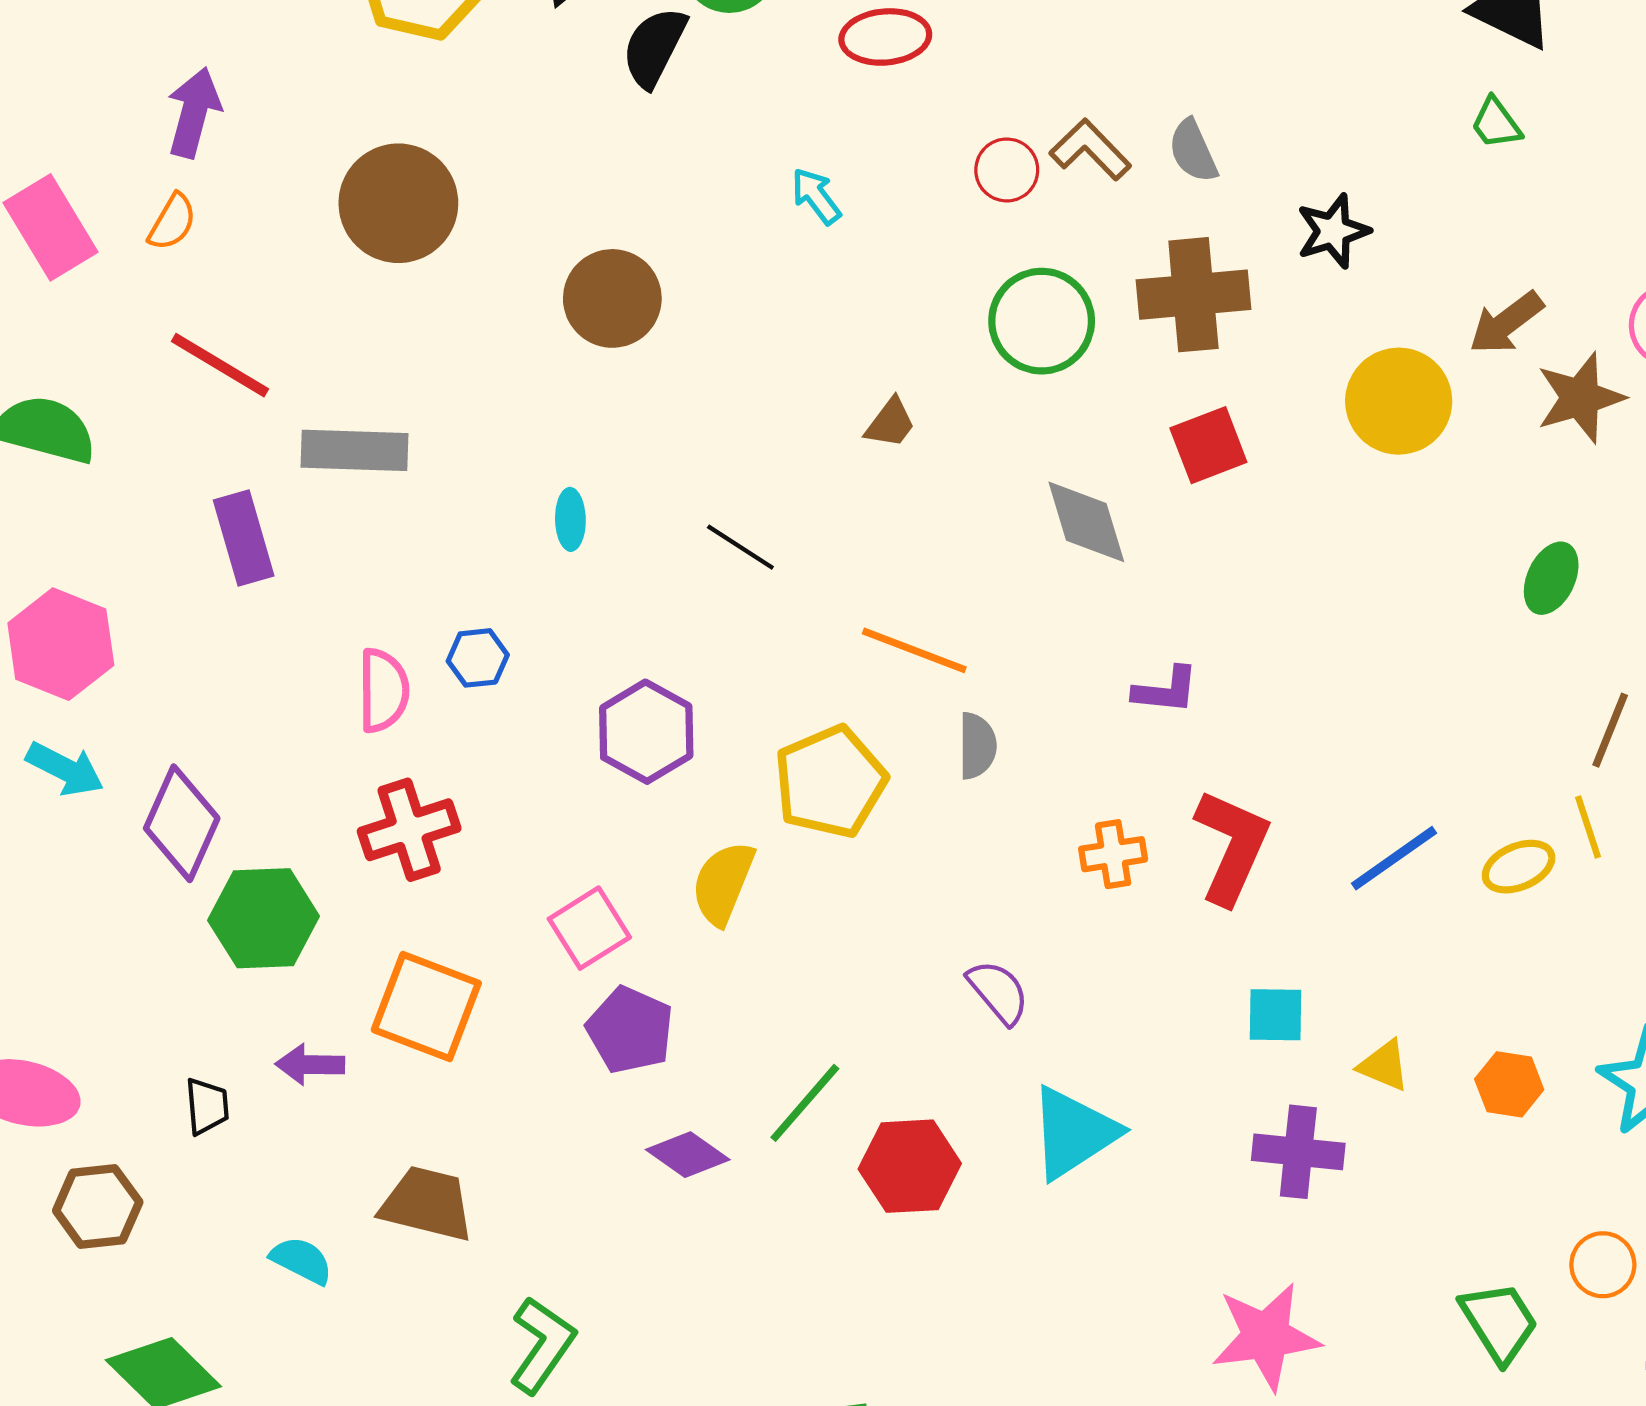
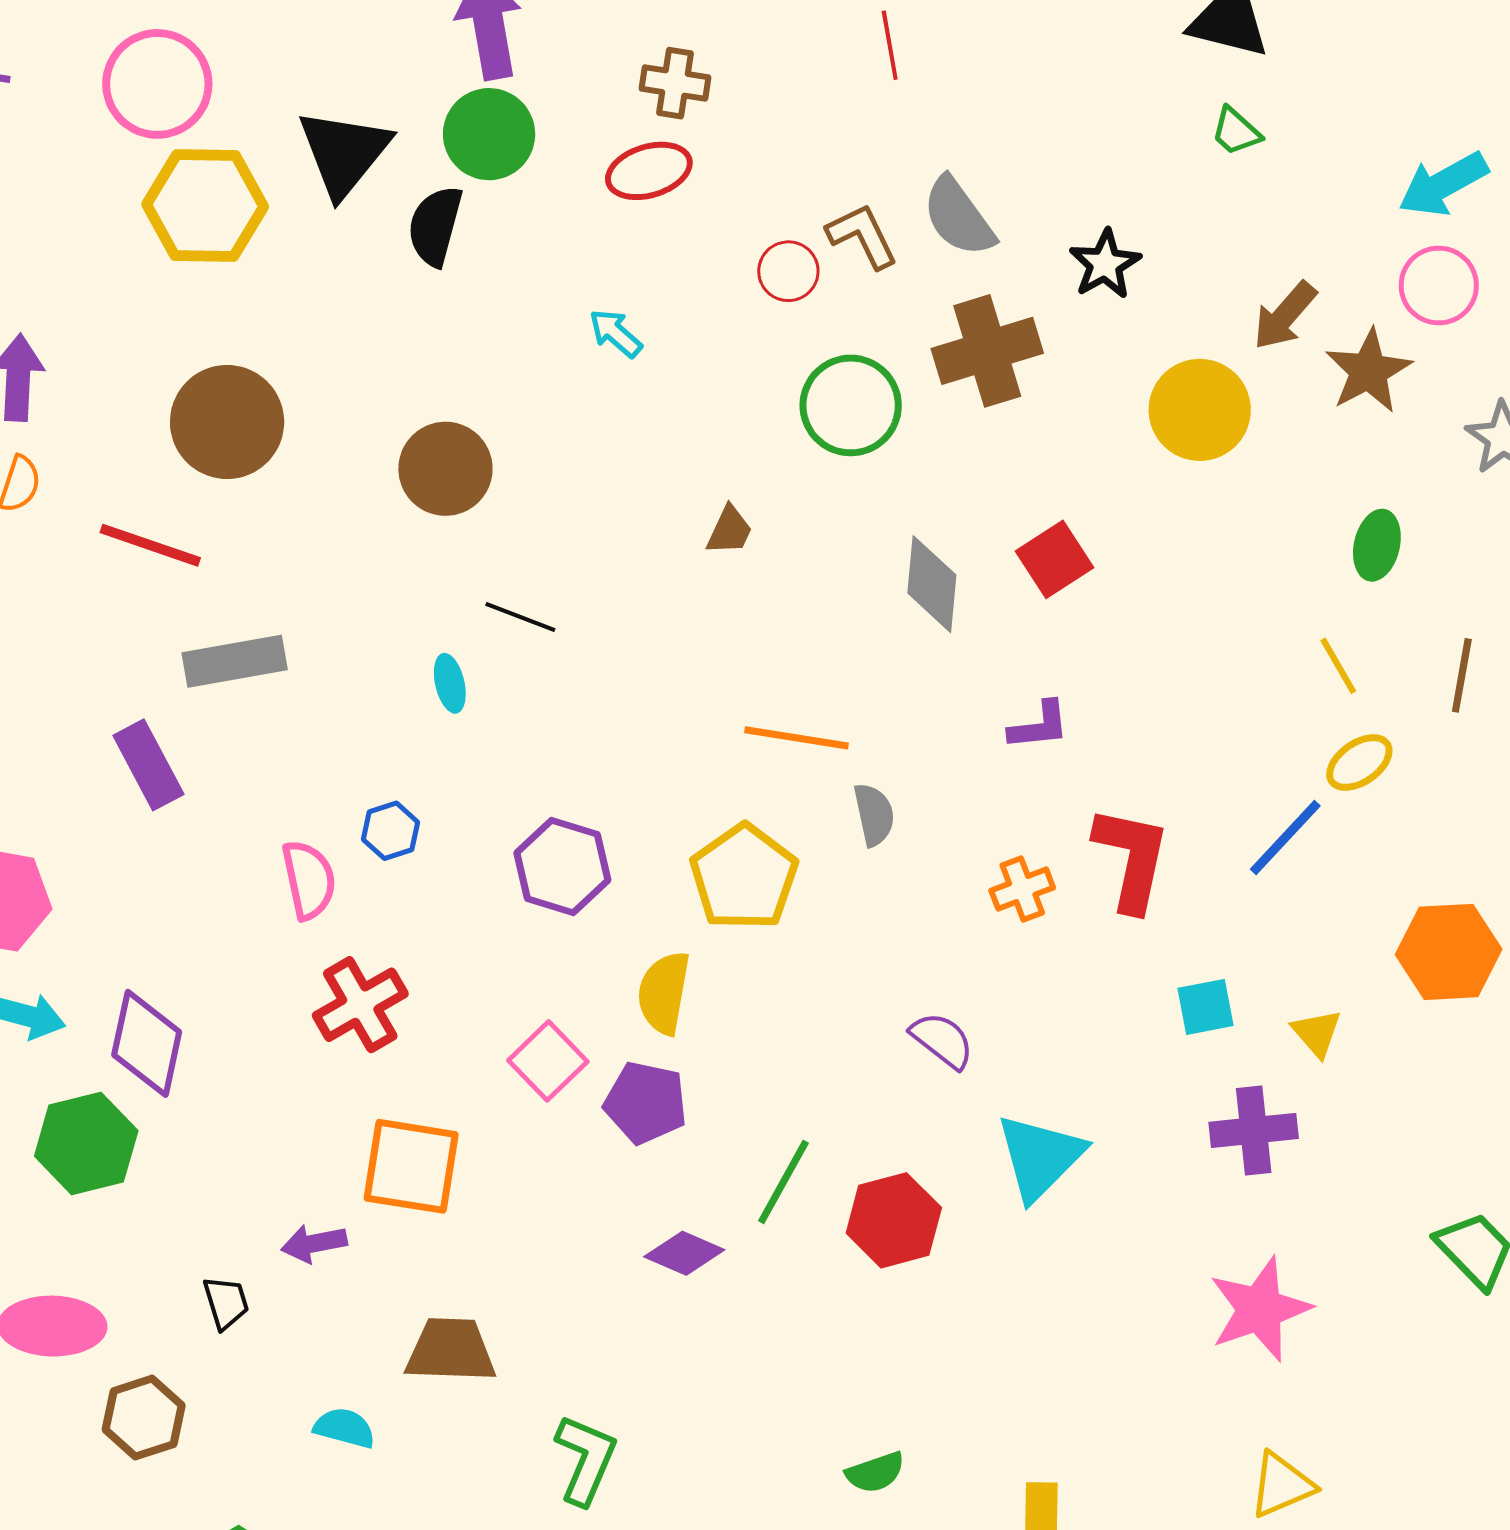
brown L-shape: (1090, 150) -> (862, 236), turned 30
gray semicircle: (1193, 151) -> (959, 217), size x1.4
red line: (220, 365) -> (150, 545), moved
red square: (1208, 445) -> (1054, 559), moved
gray diamond: (1086, 522) -> (932, 584), turned 34
black line: (740, 547) -> (520, 617), moved
yellow line: (1588, 827) -> (1338, 666), moved
yellow ellipse: (1519, 867) -> (1359, 763), moved
green hexagon: (264, 918) -> (86, 1143), moved
purple pentagon: (630, 1030) -> (646, 1103), moved
yellow triangle: (1384, 1066) -> (1317, 1033), turned 38
orange hexagon: (1509, 1084) -> (1449, 952), moved, size x1.6

